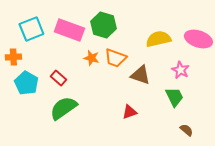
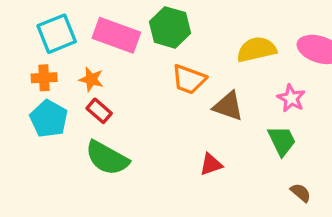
orange cross: (13, 57) -> (44, 78), moved
orange star: (91, 58) -> (91, 79), moved
green semicircle: (63, 108) -> (107, 158), turned -116

